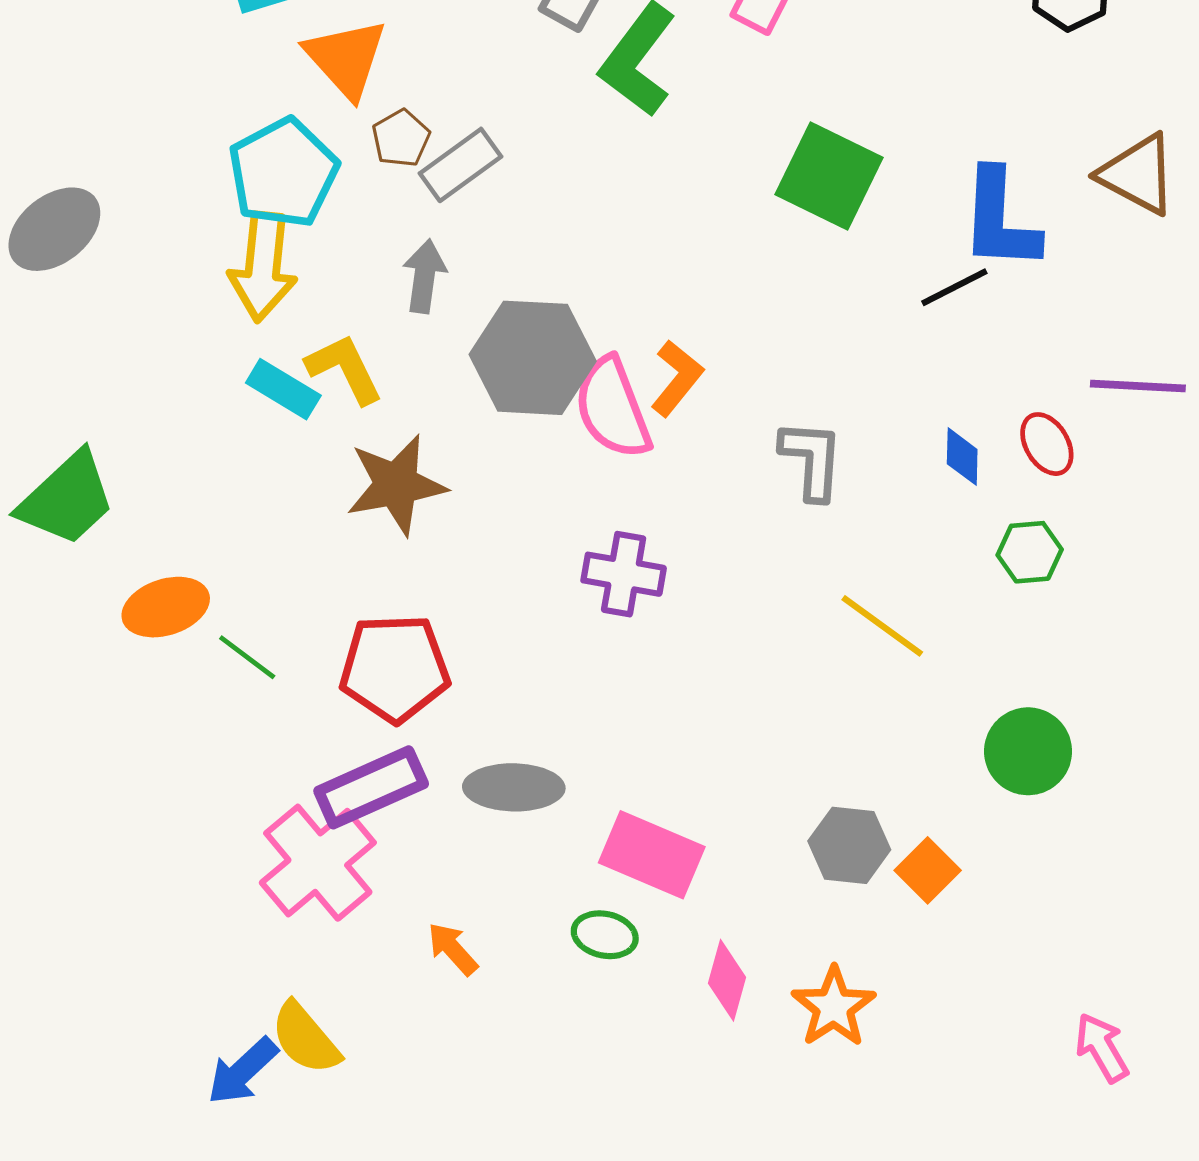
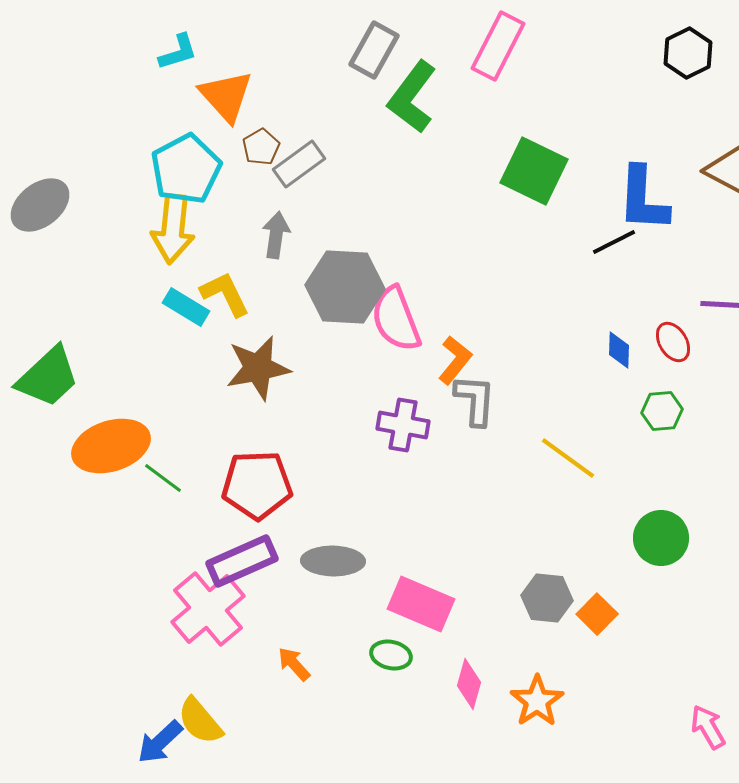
orange L-shape: (677, 378) -> (455, 360), moved
gray L-shape: (812, 460) -> (475, 400), moved
orange ellipse: (166, 607) -> (111, 446), size x1.4

